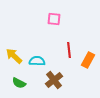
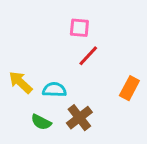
red line: (69, 50) -> (88, 56), moved, turned 49
green semicircle: (19, 83) -> (41, 122), moved

